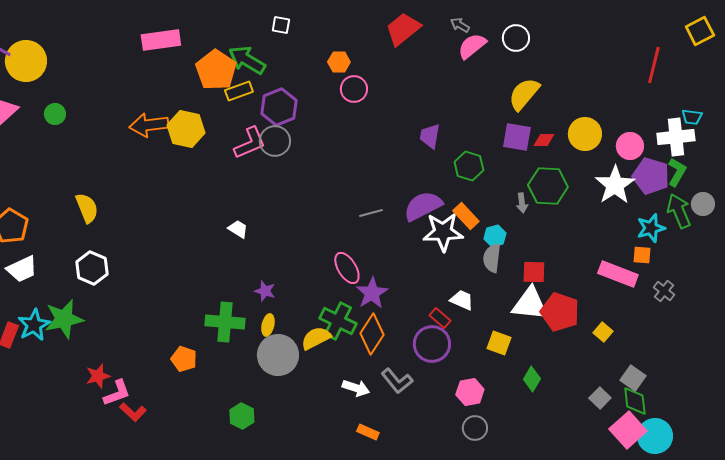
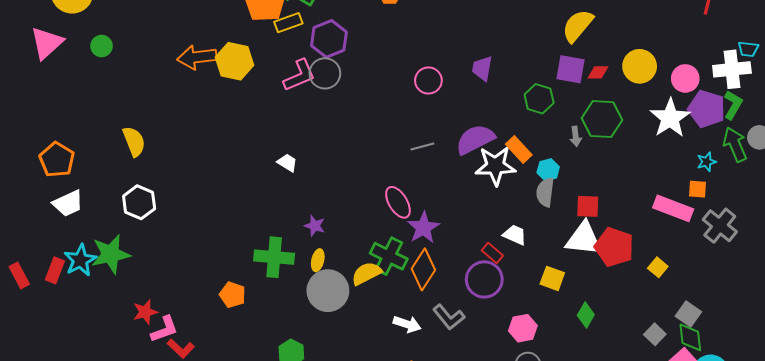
pink circle: (354, 89) -> (428, 81), moved
green hexagon: (469, 166) -> (539, 99), moved
cyan star: (651, 228) -> (707, 162), size x0.7
gray cross: (664, 291) -> (720, 226), size x1.6

